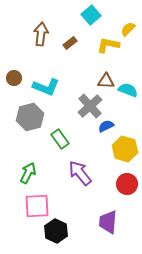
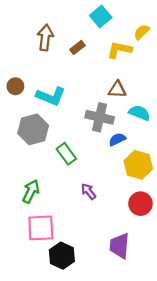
cyan semicircle: (128, 90) -> (139, 113), moved
gray cross: (90, 106) -> (100, 117), turned -35
purple arrow: (80, 173) -> (88, 191), size x0.6

